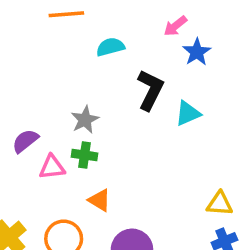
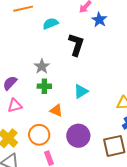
cyan triangle: (188, 113) -> (81, 91), moved
pink triangle: (52, 167) -> (15, 106), moved

